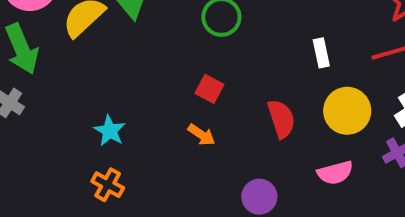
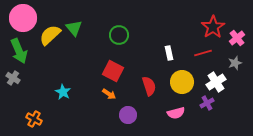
red square: (209, 89) -> (113, 71), size x1.5
orange cross: (108, 185) -> (34, 119), moved
purple circle: (259, 197) -> (128, 115), moved

